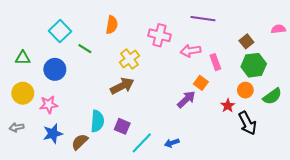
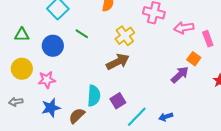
green line: (85, 49) -> (82, 34), moved
purple square: (122, 126) -> (118, 101), turned 35

